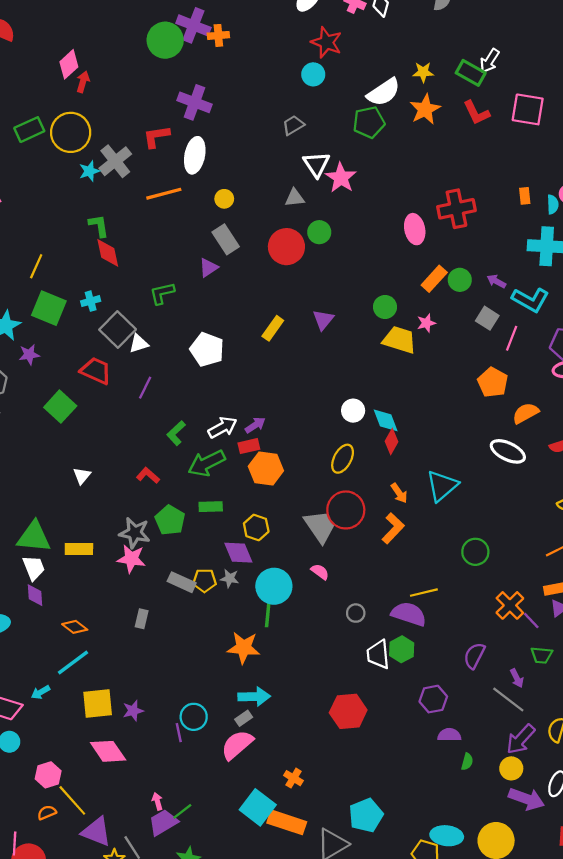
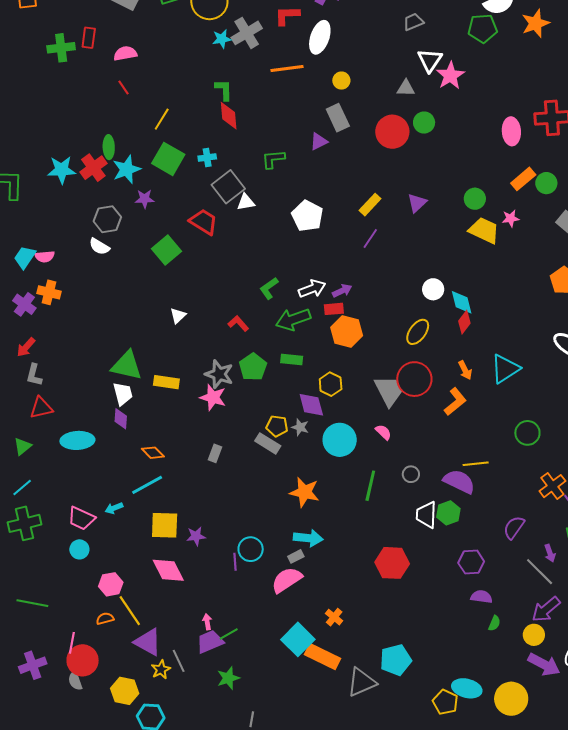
purple line: (145, 388) -> (370, 239), moved
gray rectangle: (182, 582) -> (268, 443), moved
green line: (268, 610) -> (370, 486), moved

